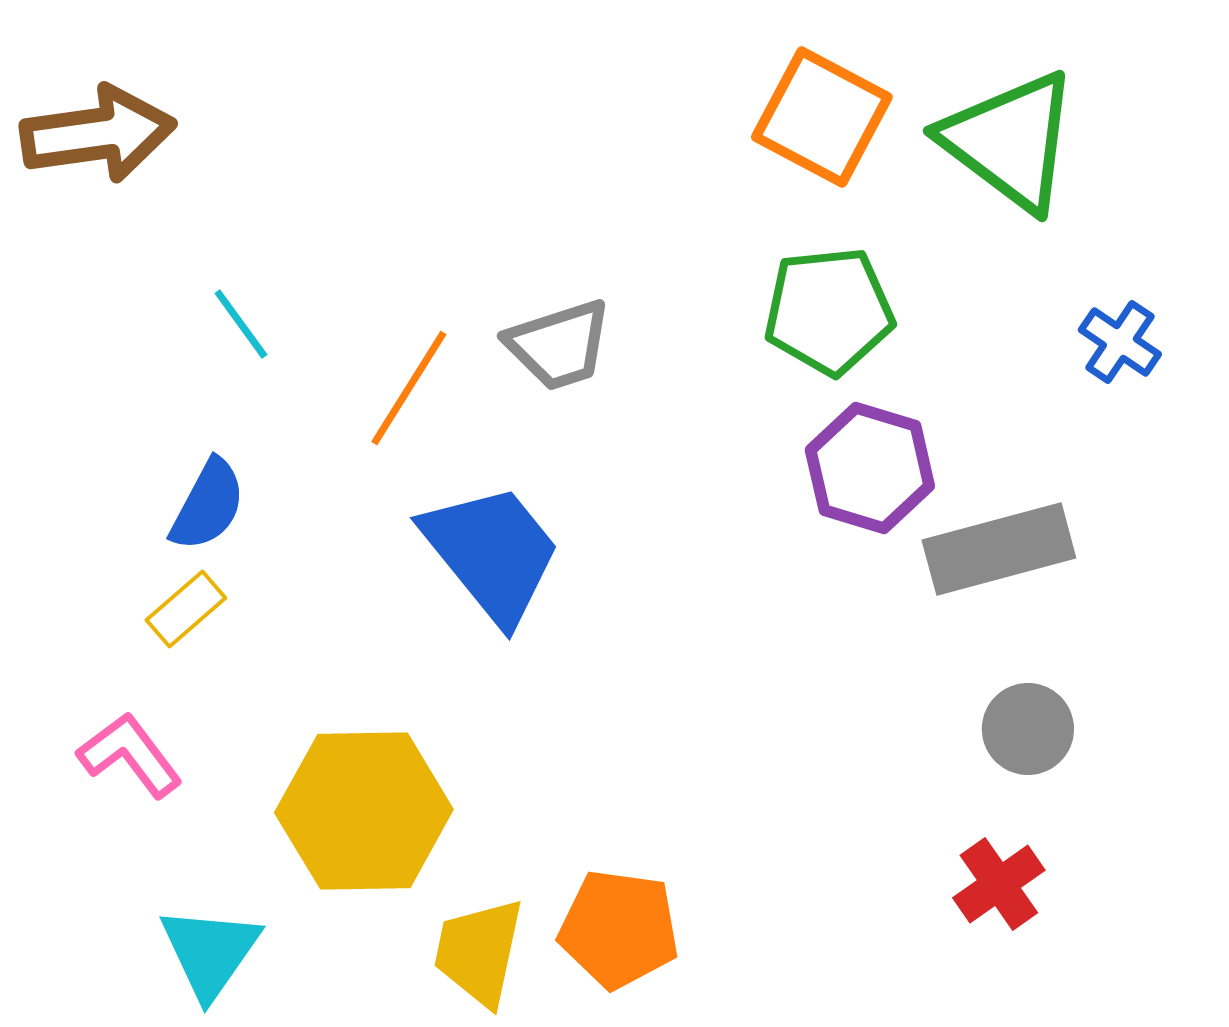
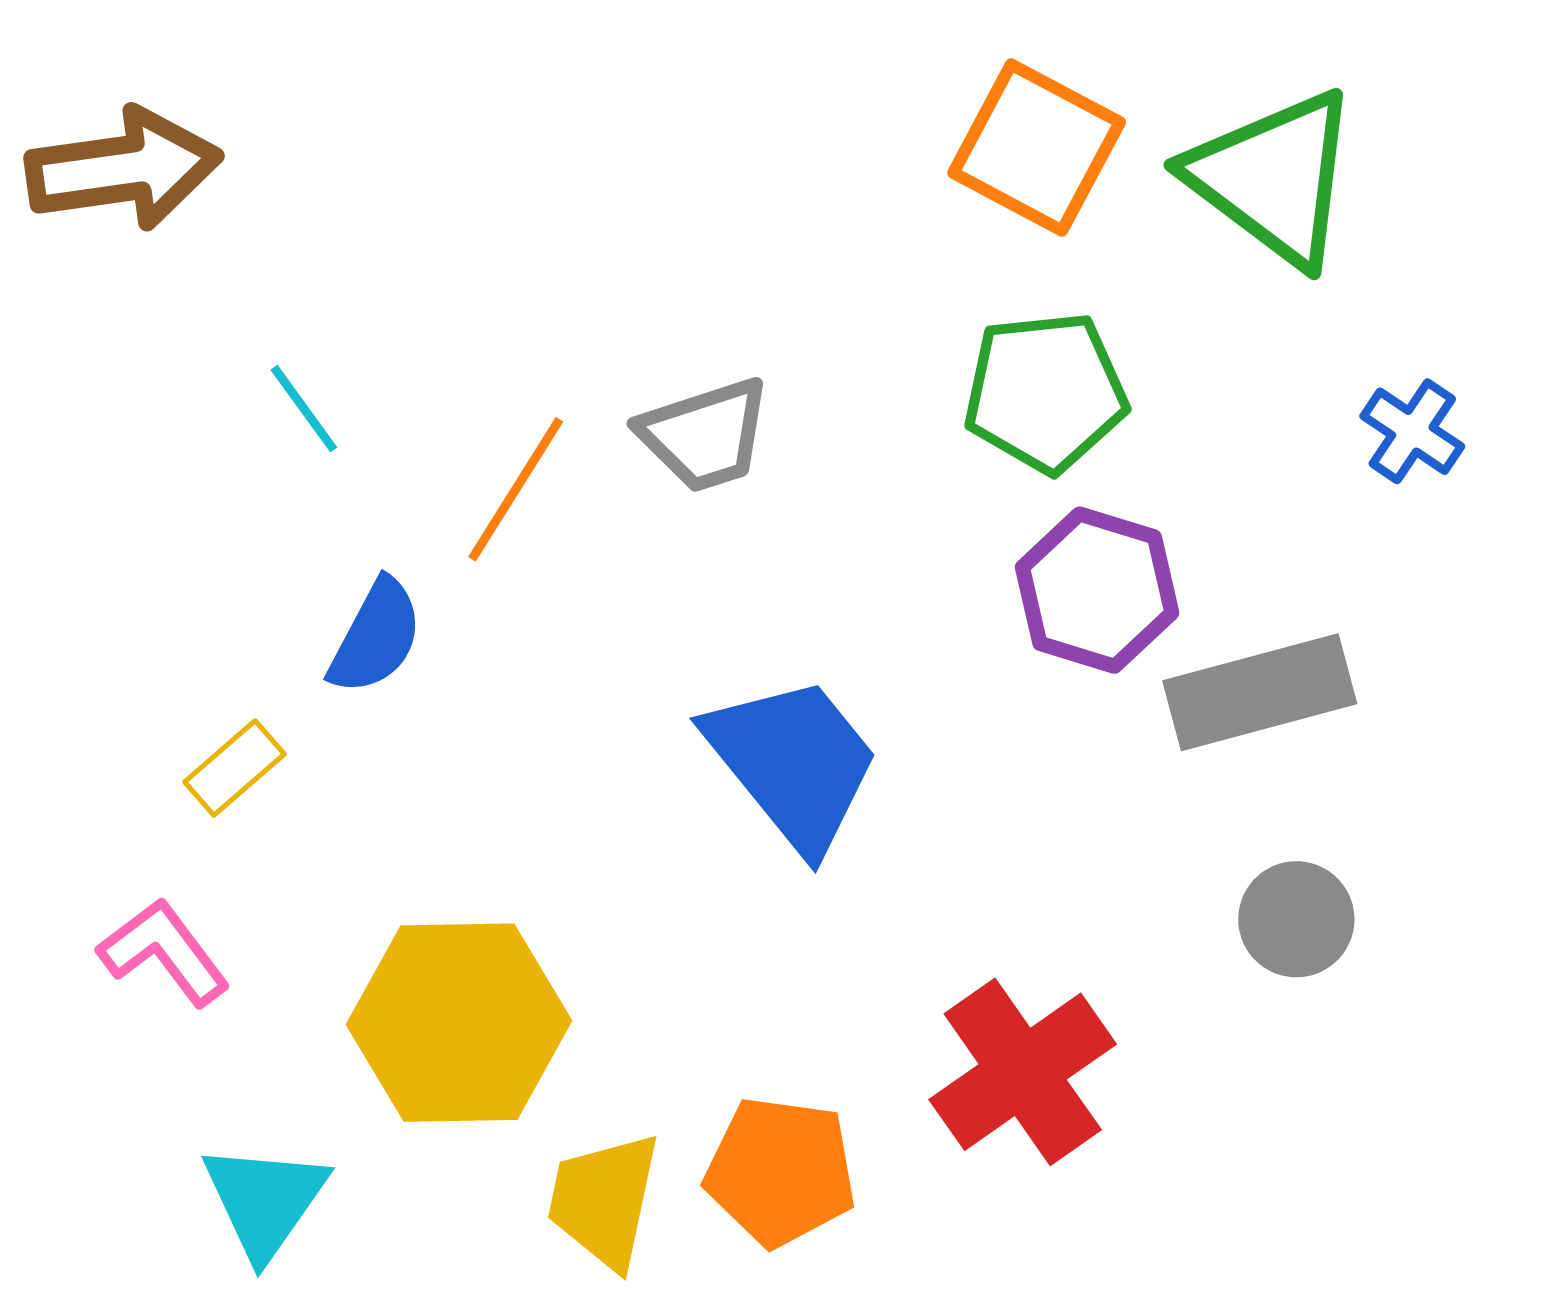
blue semicircle: (208, 505) -> (376, 637), moved
blue trapezoid: (492, 553) -> (793, 763), moved
red cross: (999, 884) -> (1023, 1072), moved, size x1.6

